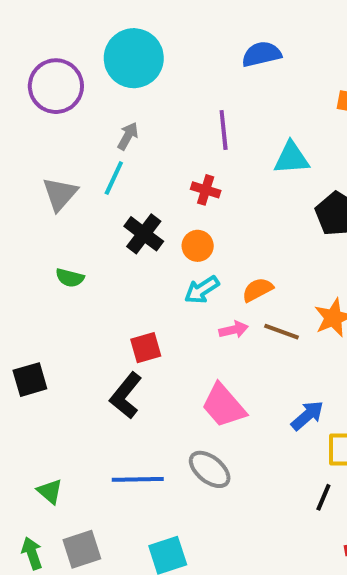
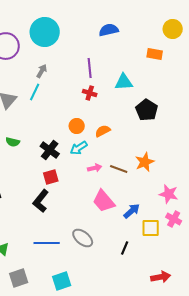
red cross: (206, 190) -> (90, 93), moved
black cross: (144, 234) -> (50, 150), moved
orange semicircle: (258, 290) -> (103, 131), moved
pink trapezoid: (224, 406) -> (104, 201), moved
black line: (323, 497) -> (125, 248), moved

